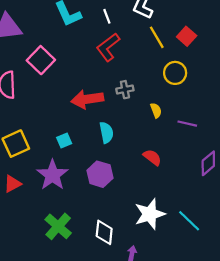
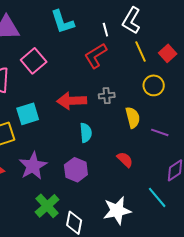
white line: (107, 16) -> (105, 30), moved
yellow semicircle: (156, 110) -> (133, 118), size x1.5
cyan square: (64, 140) -> (28, 114), moved, size x1.6
cyan line: (189, 221) -> (157, 197), moved
green cross: (58, 226) -> (47, 206), moved

